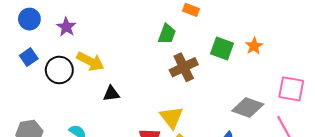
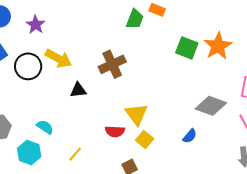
green trapezoid: (167, 34) -> (135, 19), moved
orange star: (254, 46) -> (218, 46), size x1.6
brown cross: (184, 67) -> (112, 64), moved

